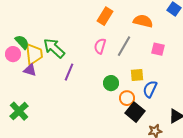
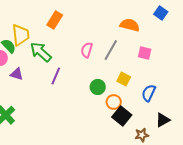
orange rectangle: (105, 16) -> (55, 20), moved
yellow trapezoid: (34, 54) -> (21, 35), moved
yellow square: (137, 75) -> (124, 79), turned 32
blue semicircle: (150, 89) -> (149, 93), moved

